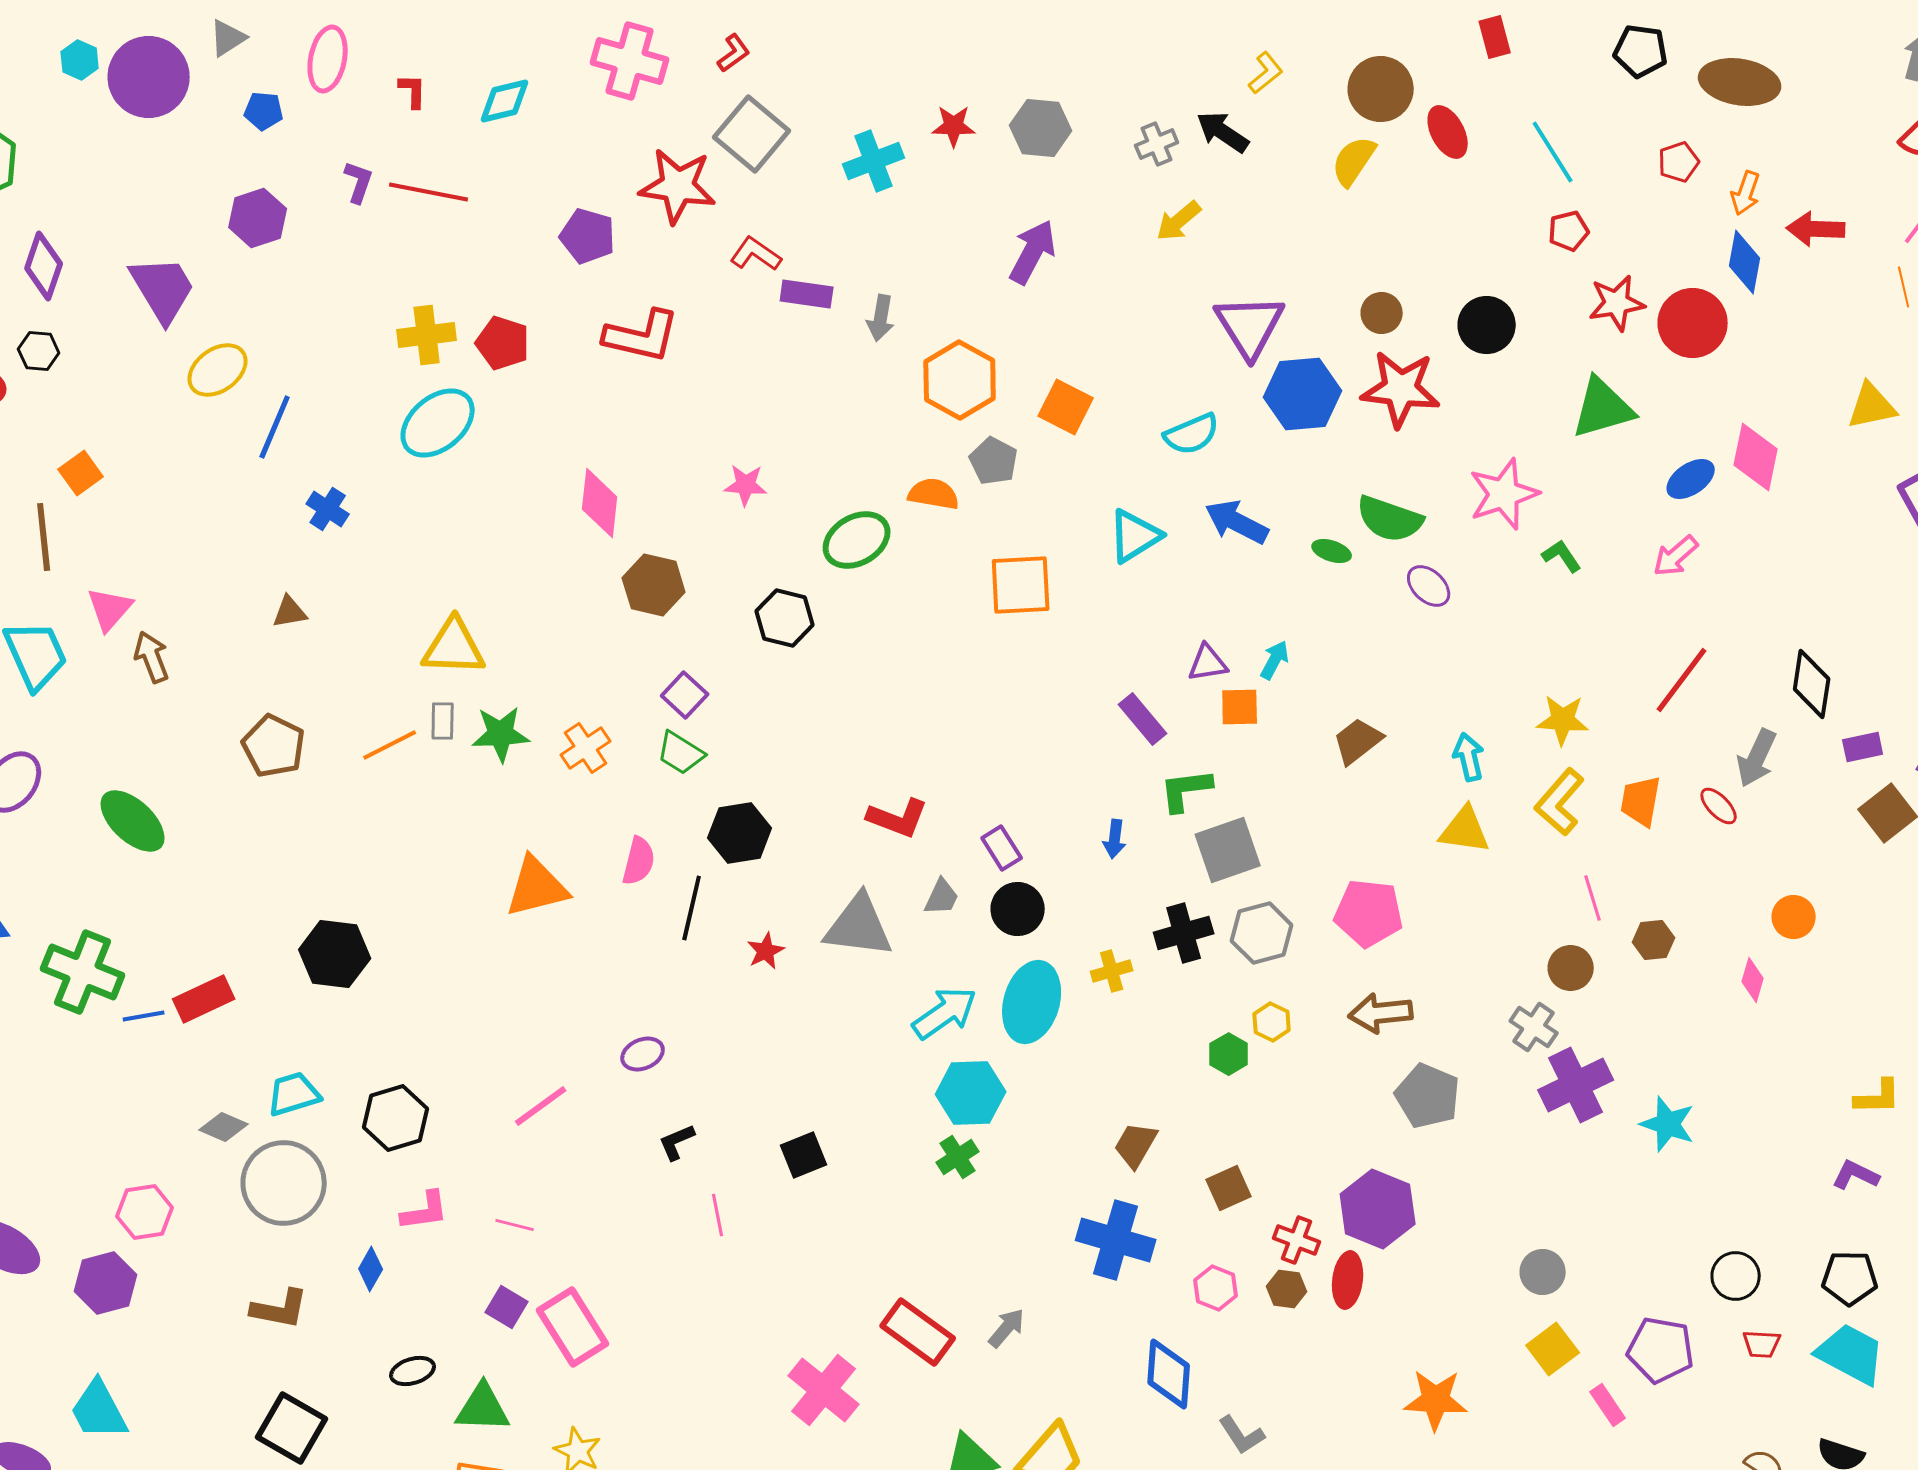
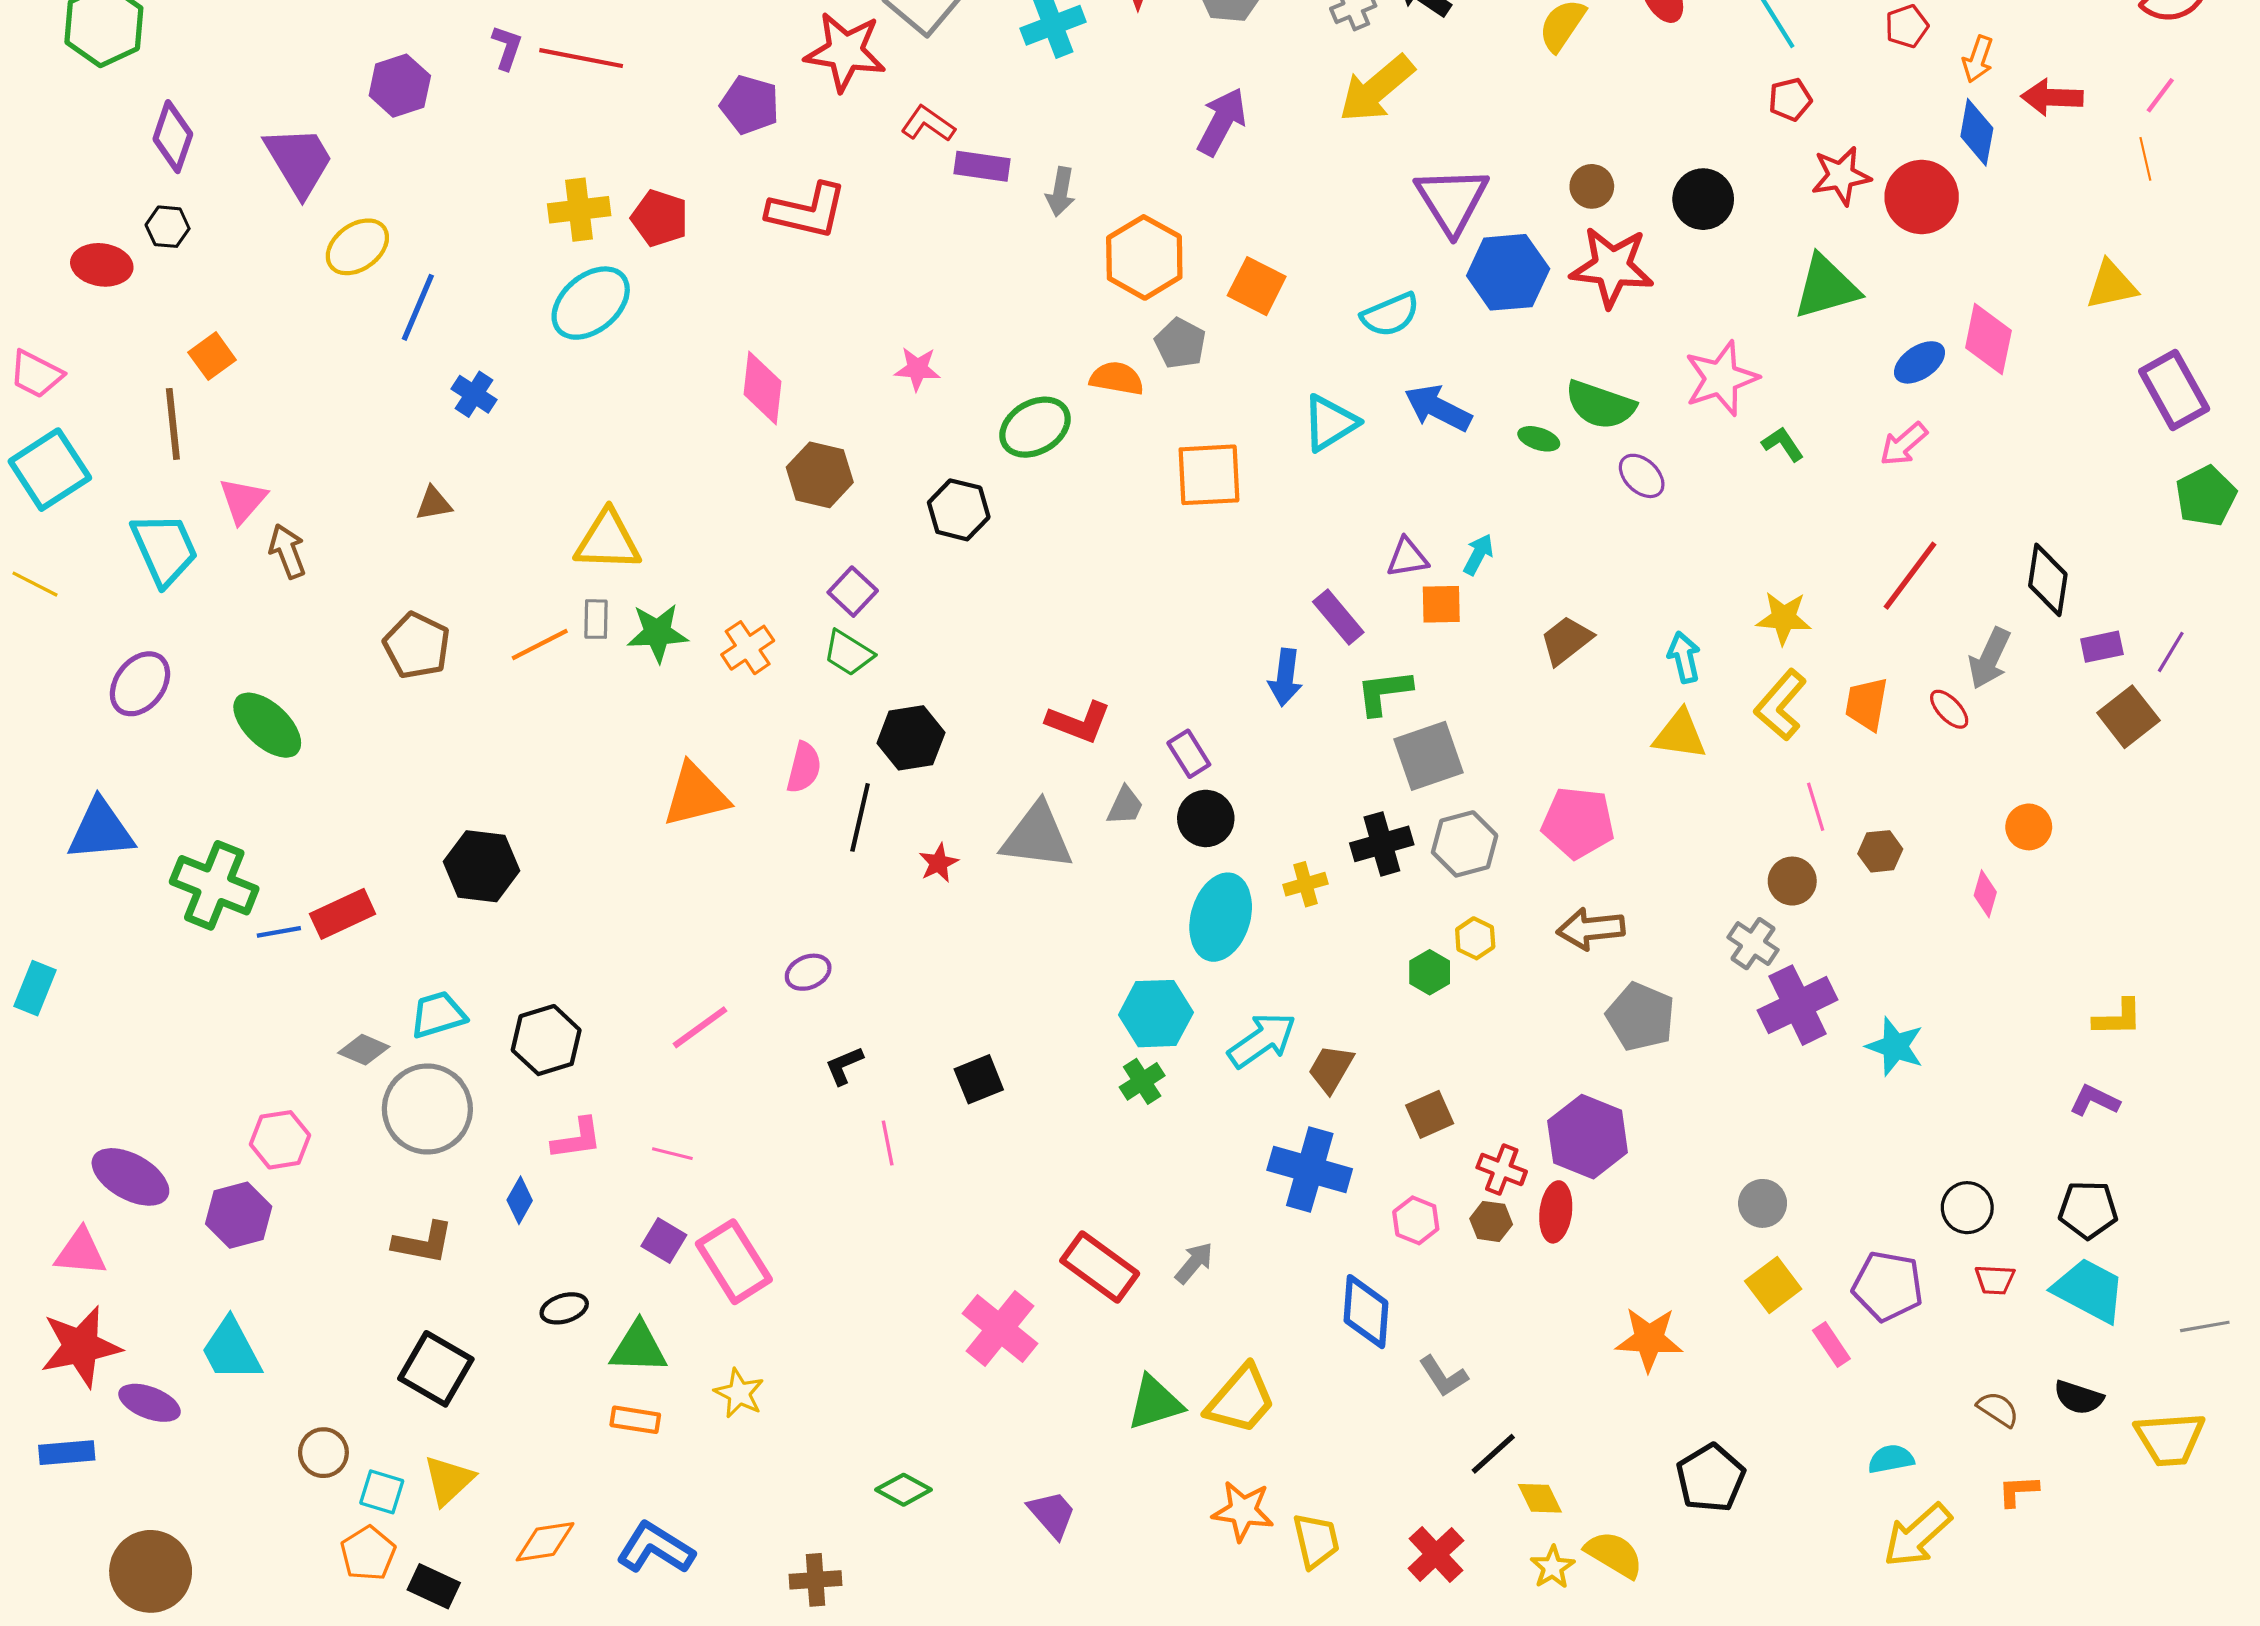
yellow arrow: (1179, 221) -> (1377, 89), size x1.6
blue arrow: (1115, 839) -> (1285, 677), moved, size x1.4
cyan arrow: (945, 1013) -> (1262, 1040), moved

